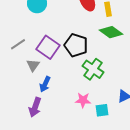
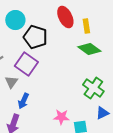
black pentagon: (76, 45) -> (35, 37), moved
green cross: (93, 69) -> (93, 88), moved

